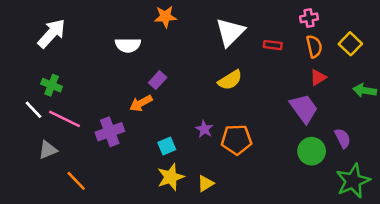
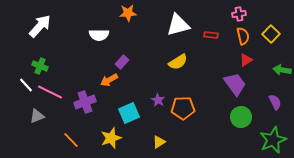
white triangle: (230, 32) -> (178, 25), turned 30
purple semicircle: (343, 138) -> (275, 102), moved
cyan square: (167, 146) -> (129, 113), size x1.5
yellow star: (171, 177) -> (111, 138), moved
orange line: (76, 181) -> (71, 140), moved

